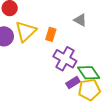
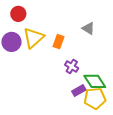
purple cross: (65, 59) -> (72, 67), size x0.6

